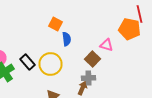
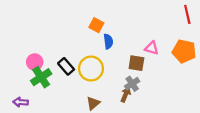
orange pentagon: (130, 29) -> (184, 51), moved
brown square: (92, 59) -> (136, 63), turned -35
gray cross: (88, 78) -> (132, 84), turned -32

